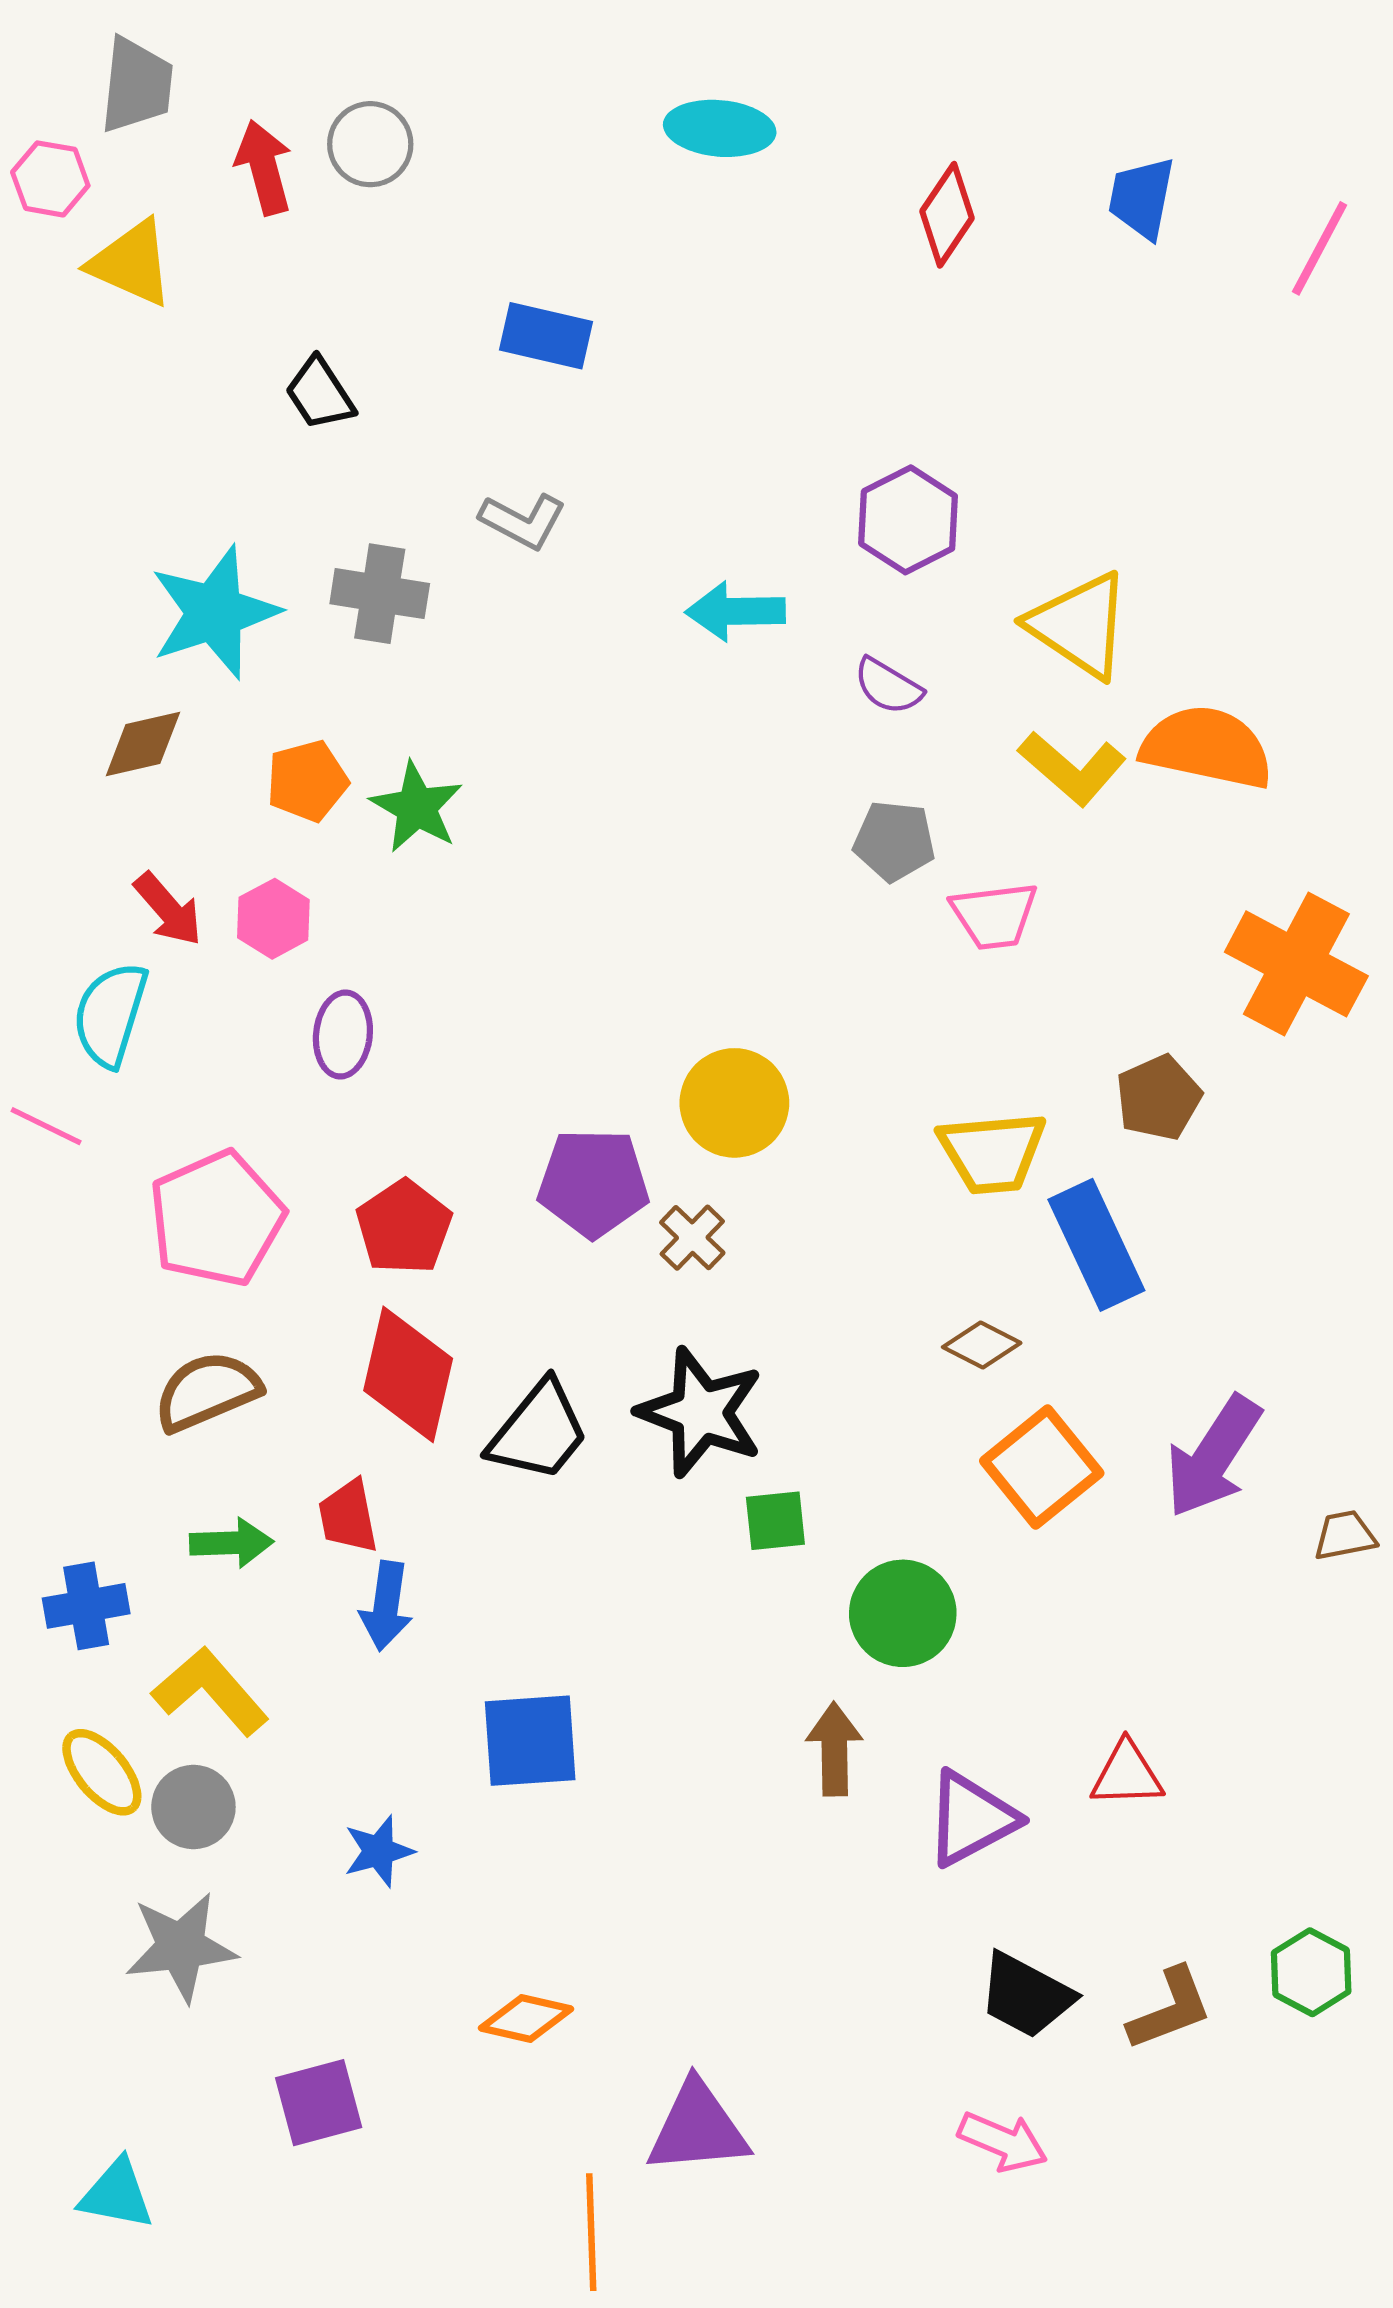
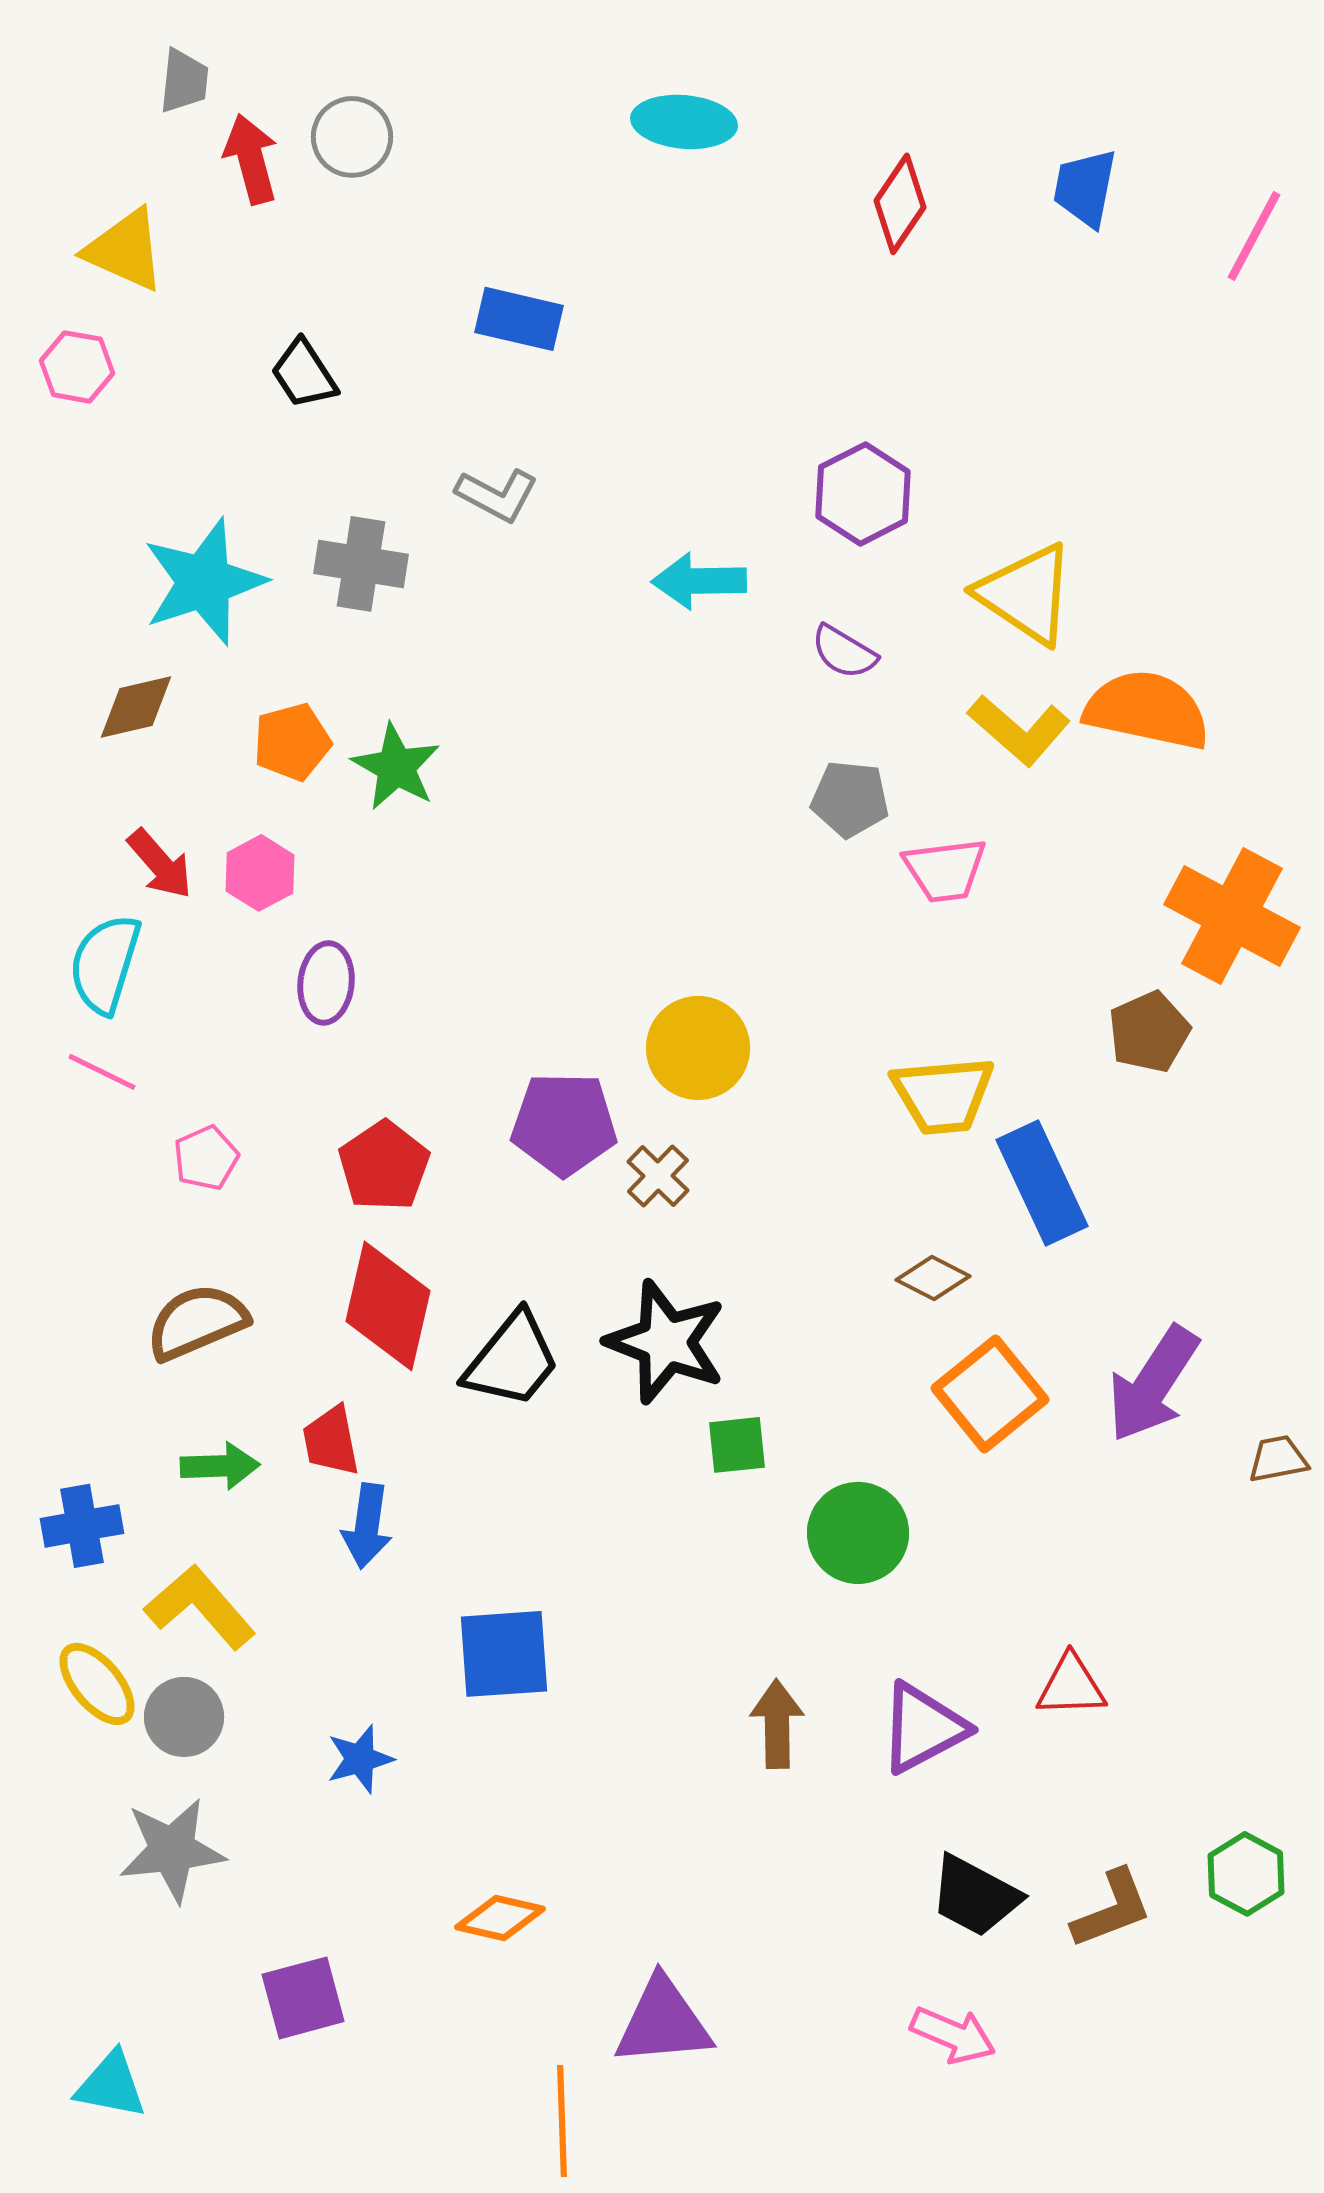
gray trapezoid: (137, 85) -> (184, 81), moved, size x0.7
pink hexagon: (50, 179) -> (77, 367), moved
brown pentagon: (1159, 1098) -> (1149, 1032), moved
pink line: (46, 1126) -> (102, 1072), moved
pink pentagon: (217, 1219) -> (206, 1158), size x0.5
brown arrow: (834, 1749) -> (777, 1724), moved

